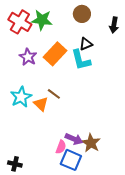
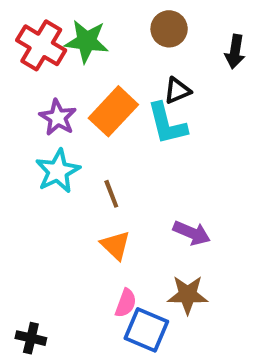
brown line: (54, 94) -> (111, 194), turned 32
cyan star: (21, 97) -> (58, 171), moved
orange triangle: (41, 104) -> (115, 245), moved
purple arrow: (74, 139) -> (192, 233), moved
brown star: (91, 143) -> (188, 295), turned -30

